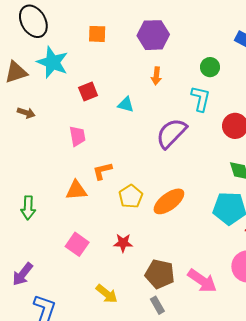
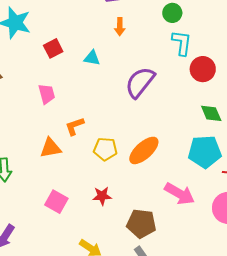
cyan L-shape: (201, 99) -> (182, 43), moved
yellow pentagon: (131, 196) -> (105, 149), turned -30
pink arrow: (202, 281) -> (179, 194), moved

